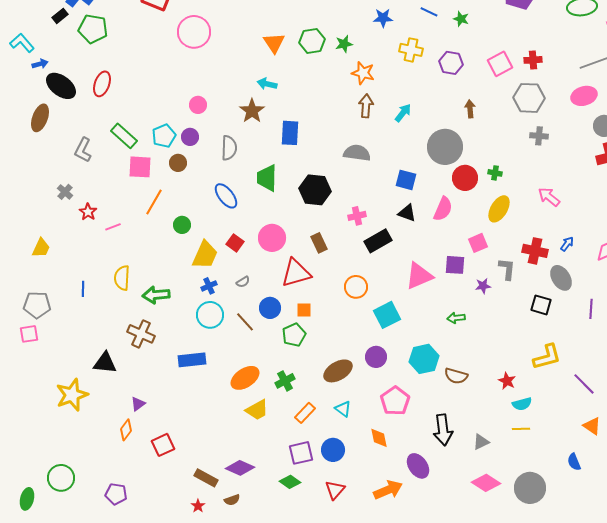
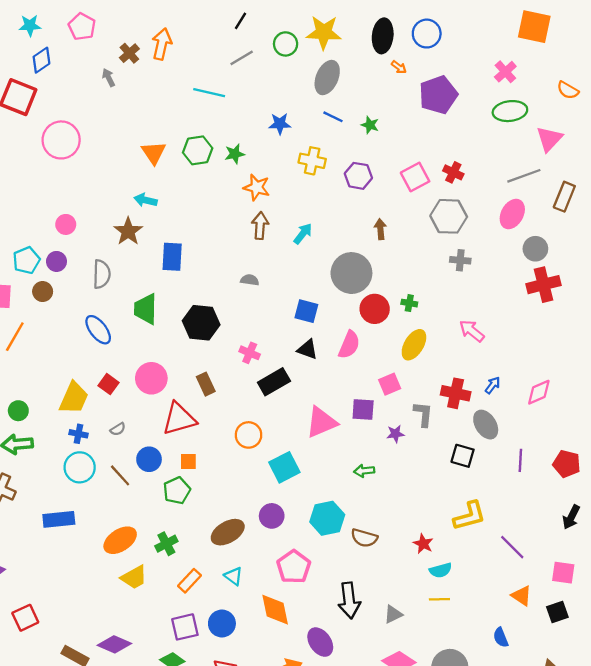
red cross: (533, 60) -> (453, 172), turned 30
pink ellipse: (584, 96) -> (512, 214), turned -45
gray semicircle: (357, 153) -> (250, 280), size x0.6
pink cross: (357, 216) -> (250, 353), turned 36
green circle: (182, 225) -> (18, 411), moved
blue cross: (209, 286) -> (78, 434), turned 35
orange diamond: (379, 438) -> (275, 610), size x1.4

